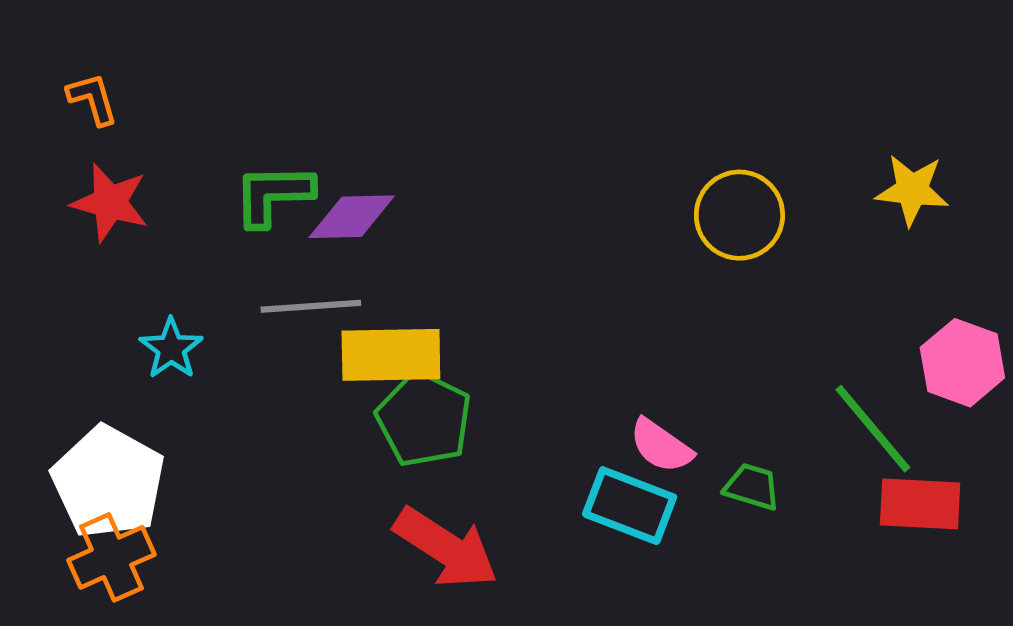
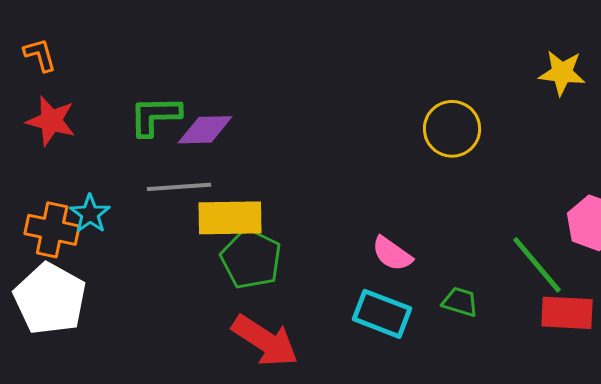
yellow star: (912, 190) -> (562, 73), moved
pink semicircle: (661, 446) -> (392, 254), moved
orange cross: (111, 557) -> (52, 230), moved, turned 36

